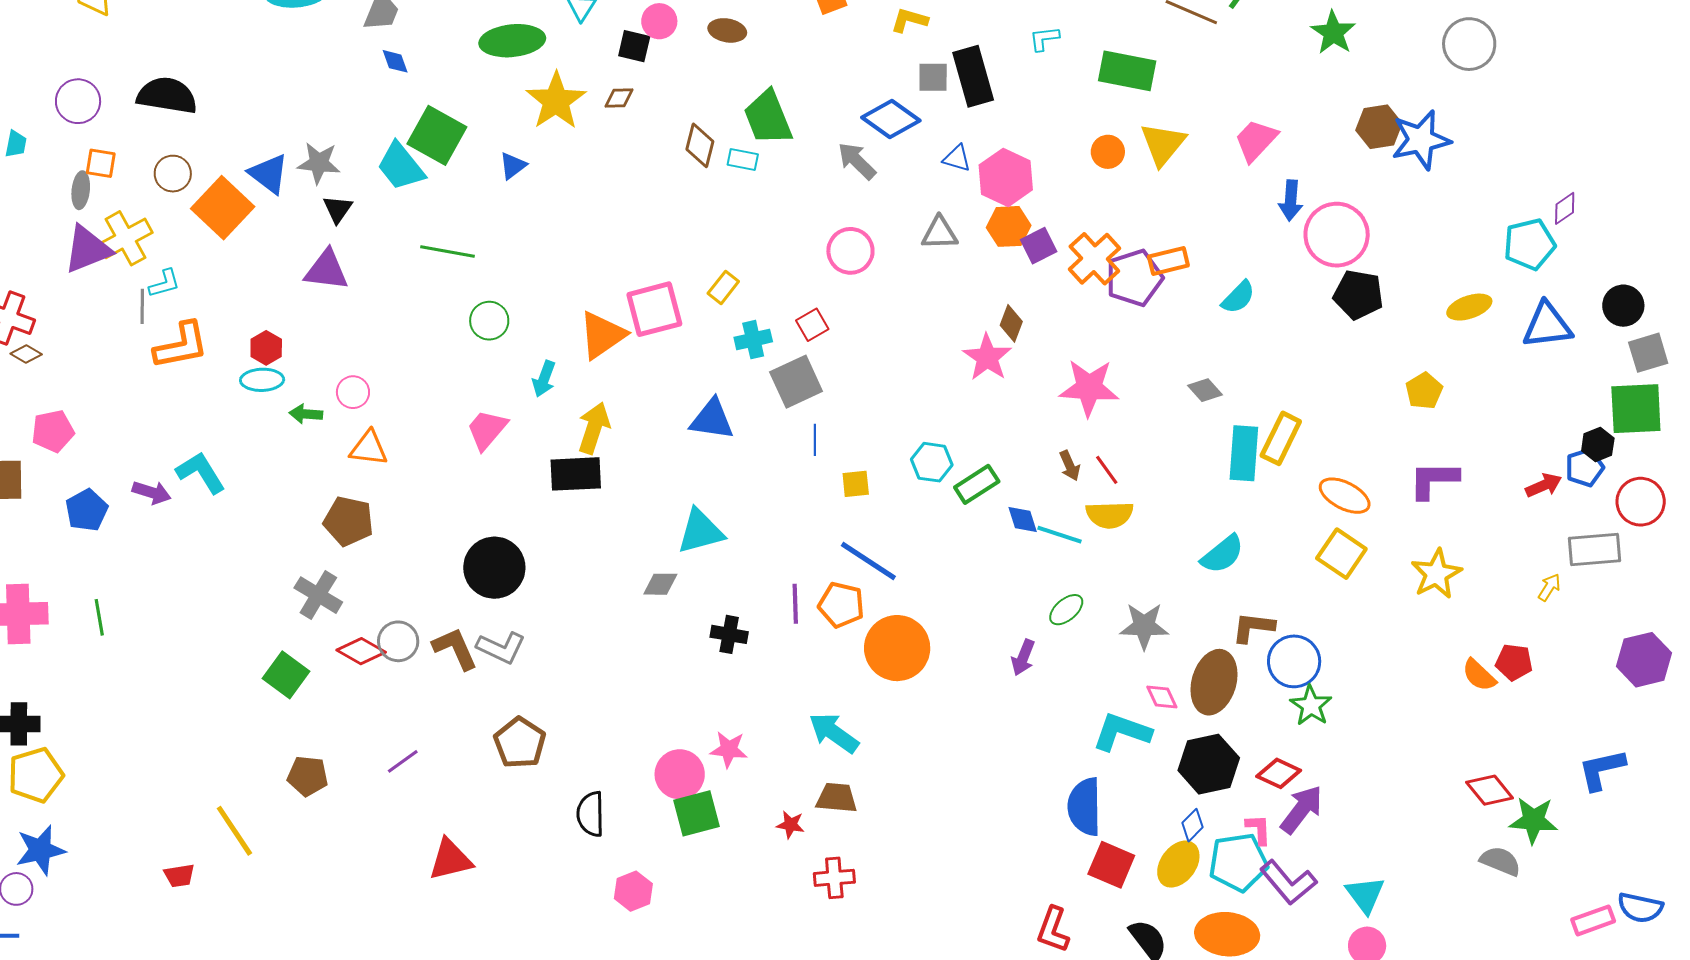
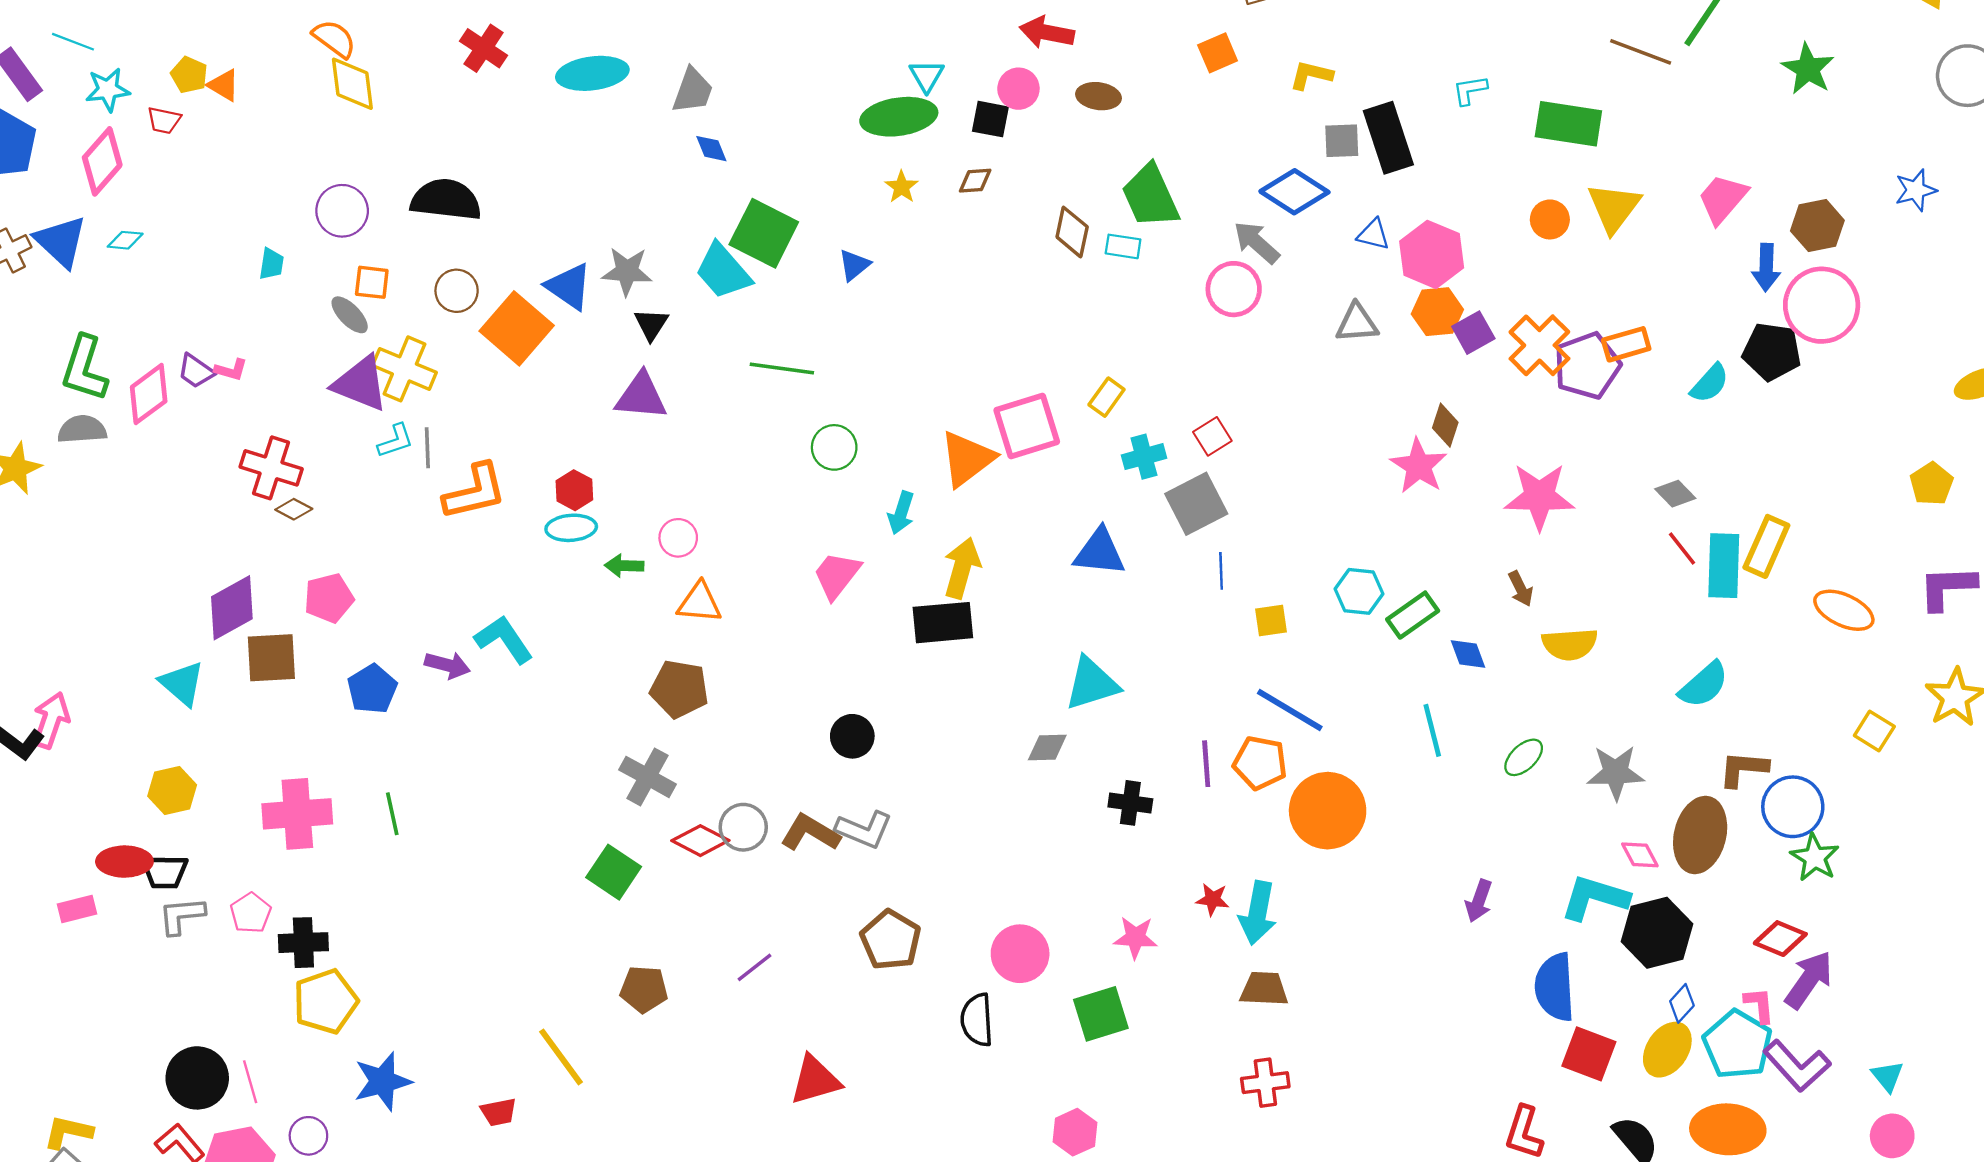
green ellipse: (512, 41) -> (899, 117), moved
yellow star: (556, 101) -> (902, 187), size x0.5
brown hexagon: (1379, 127) -> (1817, 226), moved
blue star: (1421, 140) -> (1916, 190), size x0.6
gray ellipse: (81, 190) -> (350, 315), turned -48
yellow cross: (126, 238) -> (404, 369), turned -36
purple triangle: (87, 249) -> (360, 384), turned 46
pink circle: (850, 251) -> (1234, 289), moved
cyan L-shape: (164, 283) -> (395, 441), moved
black pentagon: (1358, 295) -> (1772, 352), moved
red line: (1107, 470) -> (1682, 548), moved
cyan line: (1060, 535) -> (1432, 730), moved, turned 60
yellow square: (1341, 554) -> (1874, 731), moved, size x0.7
black circle: (494, 568) -> (852, 736), size x0.6
brown L-shape: (455, 649) -> (810, 833), turned -33
purple arrow: (1023, 657) -> (1479, 901), moved
cyan arrow: (834, 733) -> (1258, 913), turned -112
black hexagon: (1209, 764) -> (1657, 933), moved
pink circle: (680, 774) -> (1020, 954), moved
red star: (790, 825) -> (1213, 899), moved
blue star: (40, 850) -> (383, 1081), moved
cyan pentagon: (1238, 862) -> (1737, 1045), turned -30
pink hexagon: (633, 891) -> (1075, 1132), moved
cyan triangle: (1365, 895) -> (1888, 1076), size x0.7

